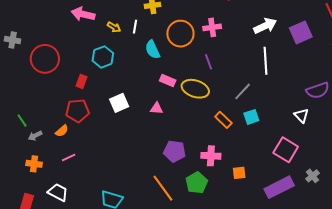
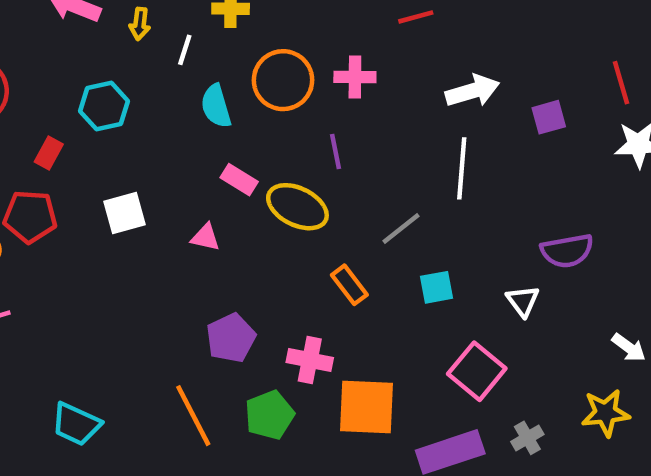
yellow arrow: (114, 27) -> (140, 24), moved, turned 56
purple square: (301, 32) -> (549, 117), size x0.7
cyan square: (251, 117) -> (437, 287), moved
purple pentagon: (174, 151) -> (231, 338), turned 30
orange square: (239, 173) -> (366, 407), size x2.0

